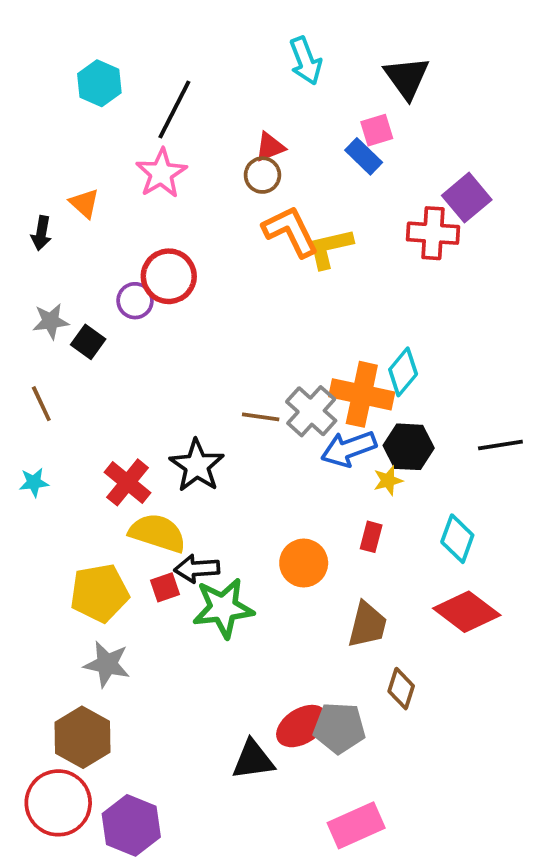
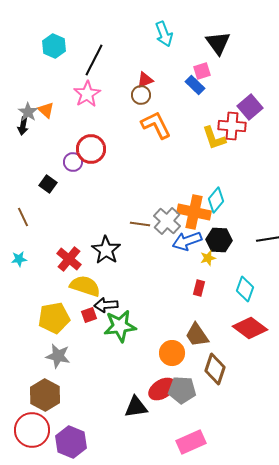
yellow L-shape: (330, 248) -> (214, 138), moved, turned -96
gray star: (51, 321) -> (28, 112), moved, turned -30
orange circle: (304, 563) -> (172, 353), moved
brown trapezoid: (367, 625) -> (197, 335), turned 132
brown diamond: (401, 689) -> (215, 369), size x1.4

